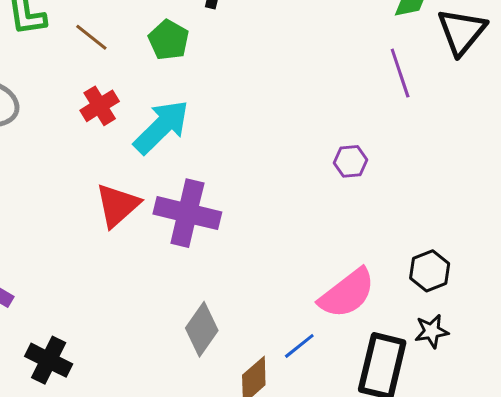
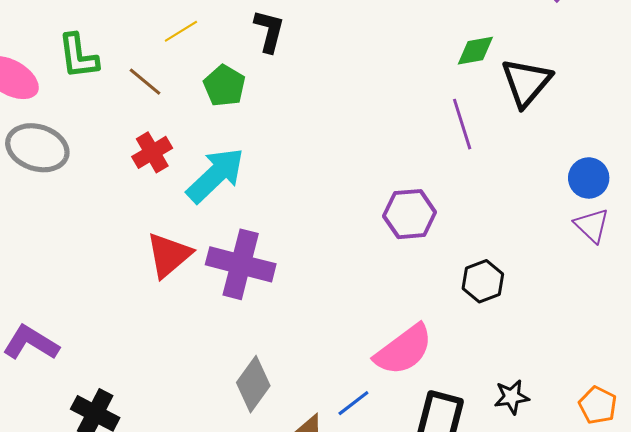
purple hexagon: (351, 161) -> (410, 214), size x1.5
black hexagon: (430, 271) -> (483, 281), moved
black star: (432, 331) -> (512, 397), moved

